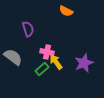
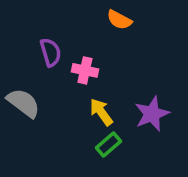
pink cross: (47, 52) -> (85, 70), moved
green rectangle: (42, 69) -> (108, 145), moved

